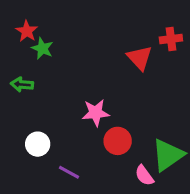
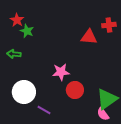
red triangle: (140, 58) -> (89, 37), turned -42
white circle: (38, 144) -> (24, 92), size x1.5
pink semicircle: (144, 175) -> (103, 114), moved

